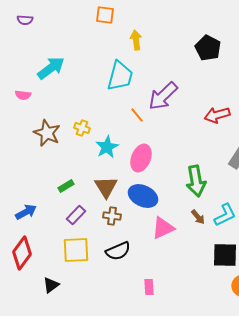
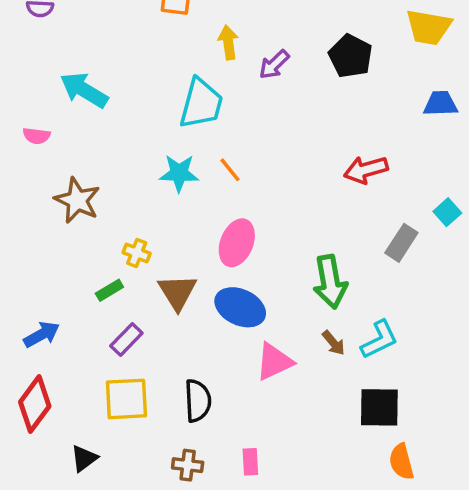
cyan arrow: (51, 68) -> (84, 90), turned -112
purple arrow: (163, 96) -> (274, 65), moved, size x0.6
yellow cross: (82, 128) -> (137, 253), moved
cyan star: (107, 147) -> (179, 173), moved, turned 30
brown cross: (112, 216) -> (188, 465), moved
black semicircle: (118, 251) -> (198, 401), turned -70

